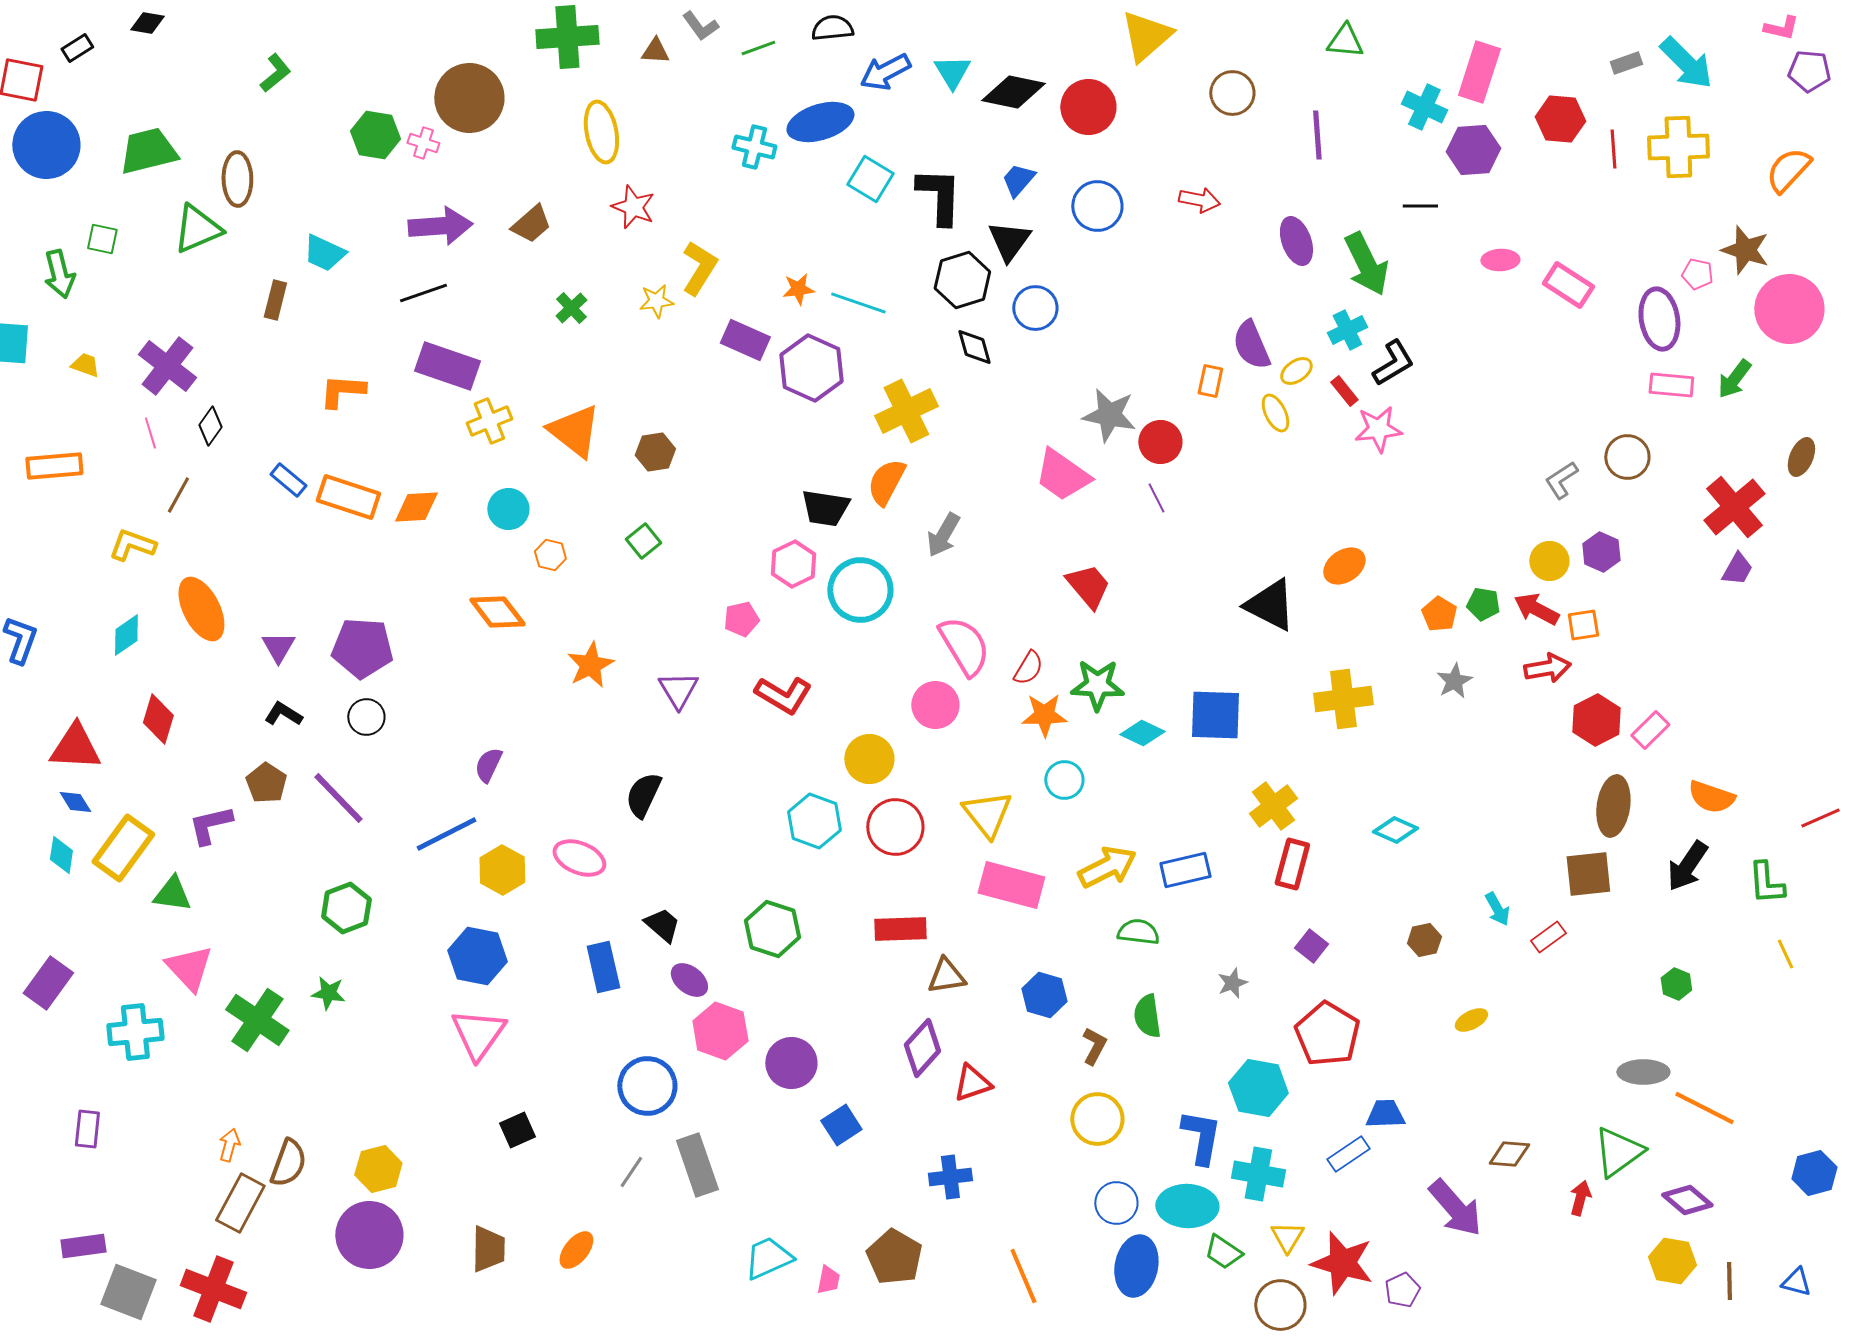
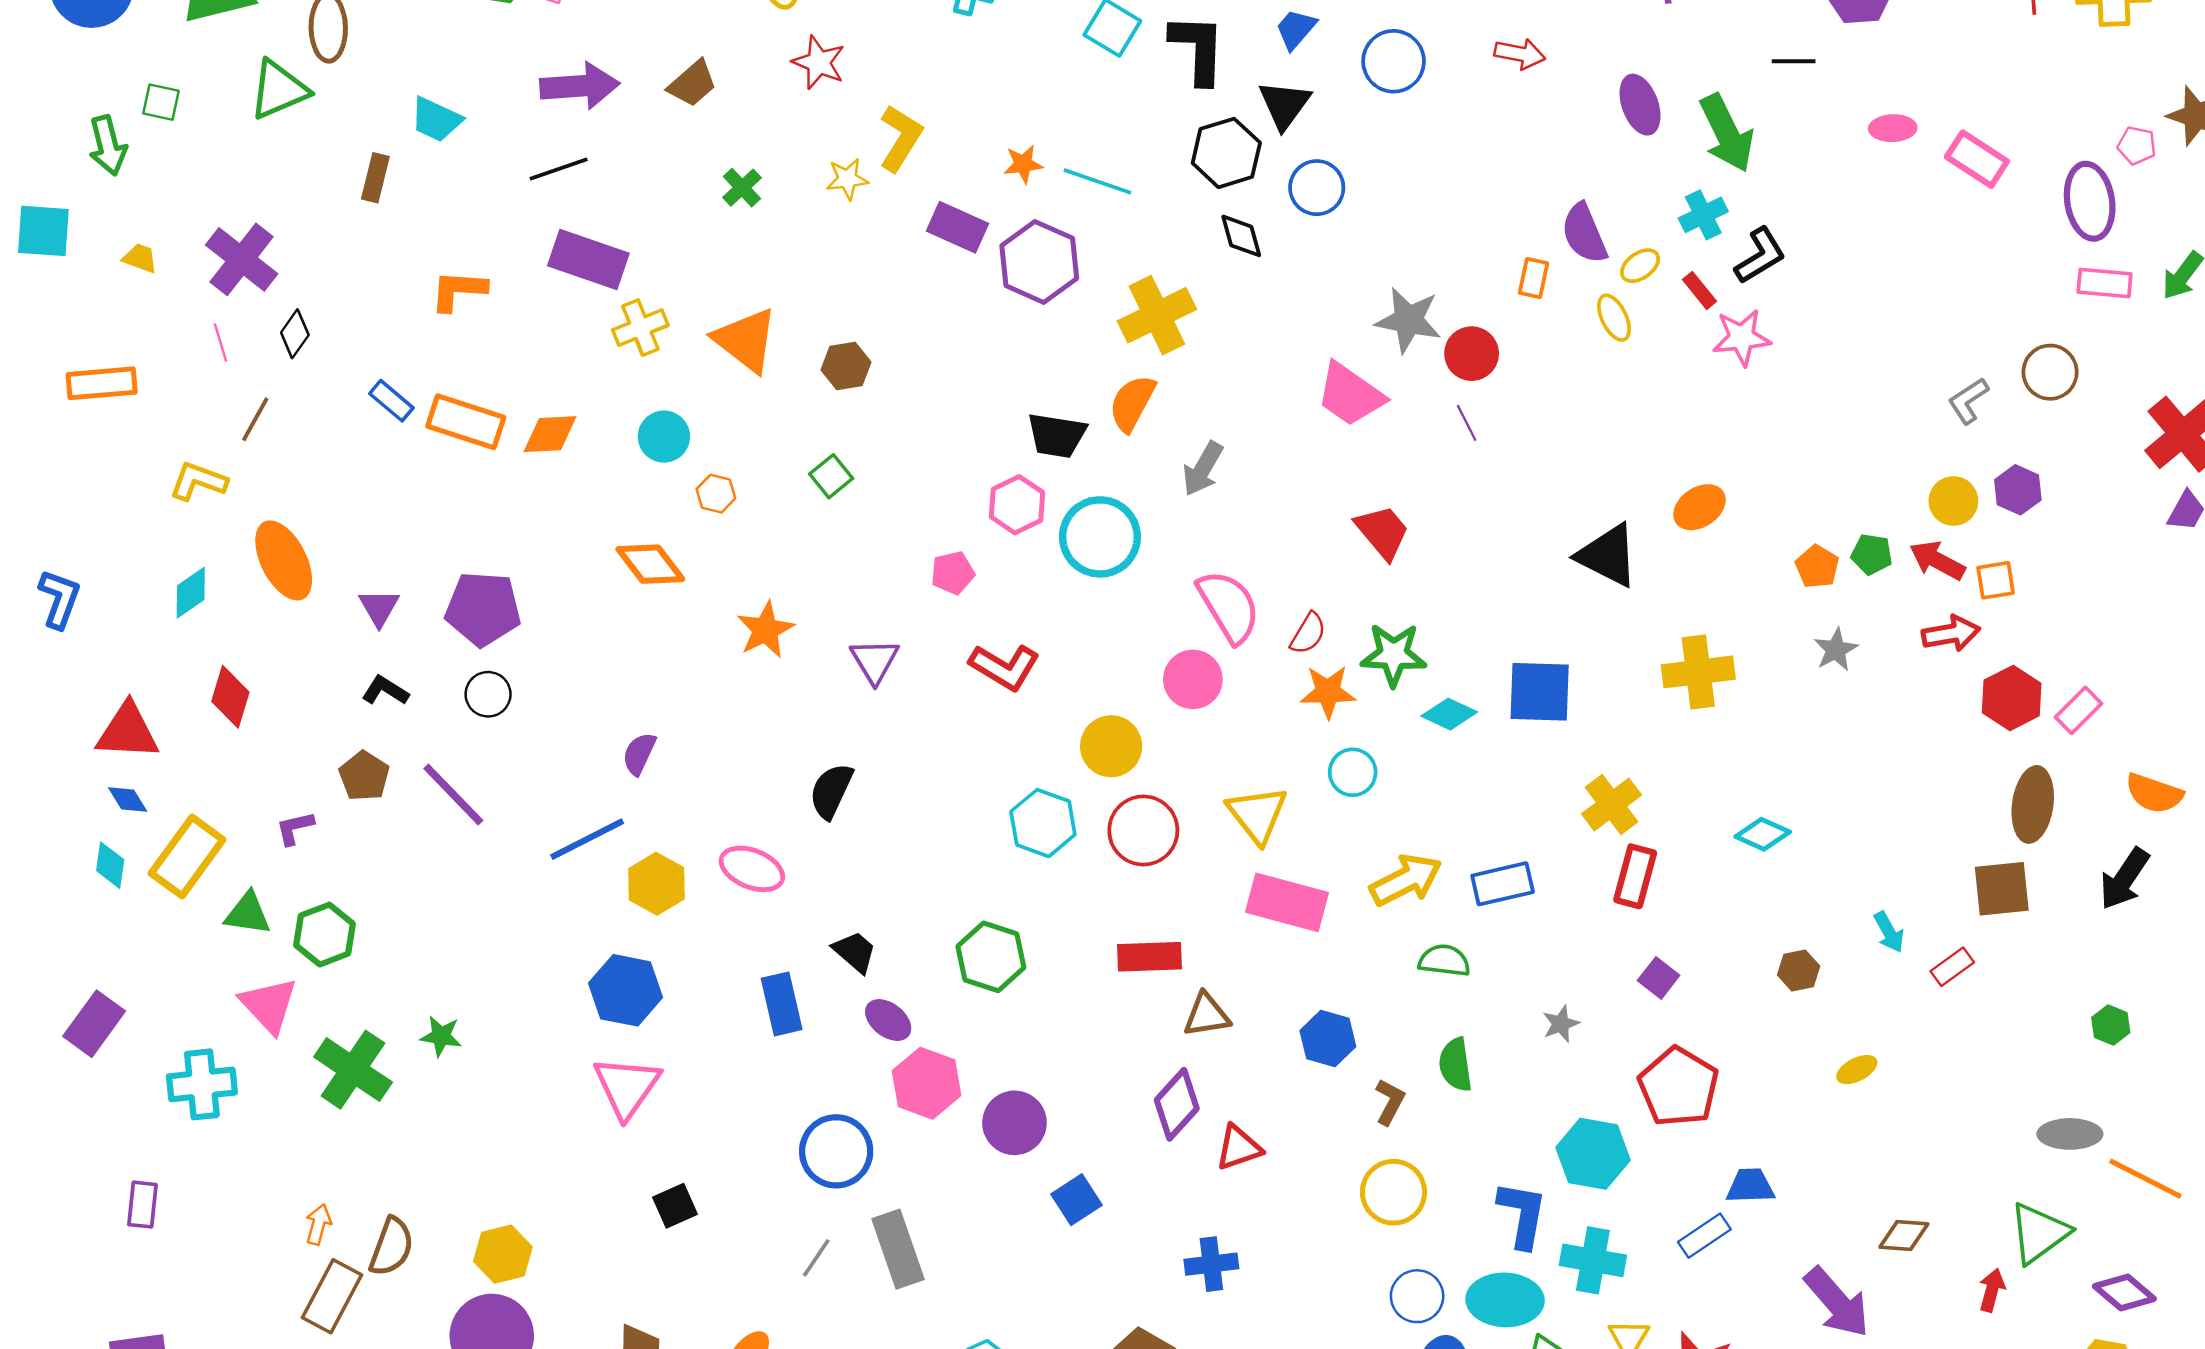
purple L-shape: (210, 825) -> (295, 828), size x0.7
green hexagon: (346, 908) -> (325, 935), moved

